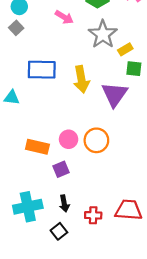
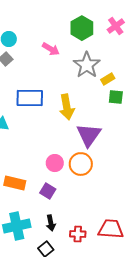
purple triangle: (115, 94) -> (89, 135), moved
orange rectangle: (37, 147) -> (15, 183), moved
purple square: (61, 169) -> (48, 191), turned -35

